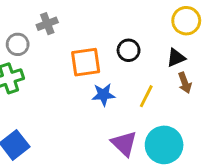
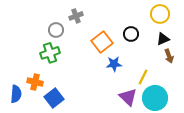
yellow circle: (186, 21) -> (160, 14), moved
orange square: (86, 62) -> (102, 42), turned -30
yellow line: (146, 96) -> (143, 77), moved

